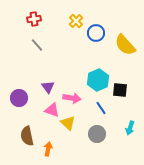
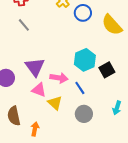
purple triangle: (48, 87) -> (35, 67), size x1.5
black square: (120, 90) -> (107, 70), turned -35
blue line: (101, 108) -> (80, 88), moved

